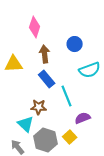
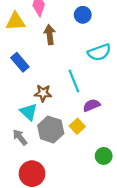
blue circle: (75, 44) -> (83, 15), moved
yellow triangle: (14, 64) -> (15, 21), moved
blue rectangle: (47, 79) -> (20, 62), moved

